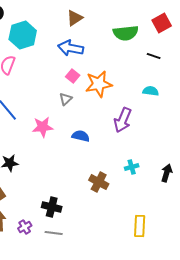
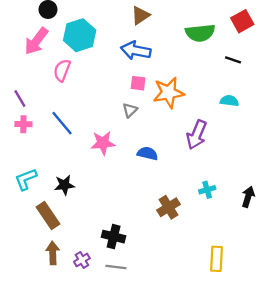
pink square: (73, 76) -> (138, 83), turned -32
brown cross: (99, 182) -> (169, 207), turned 30

